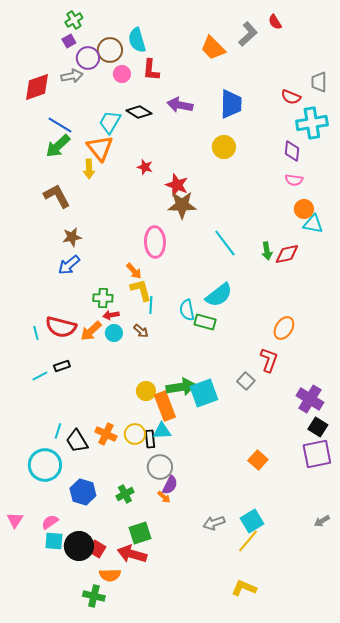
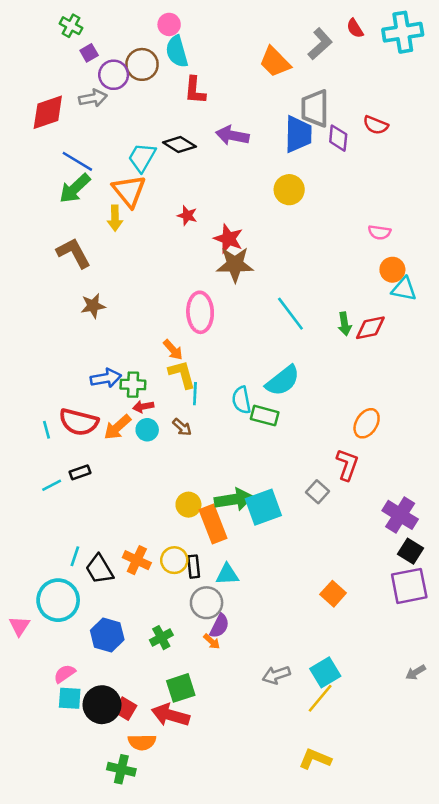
green cross: (74, 20) -> (71, 26), moved, turned -30
pink circle: (122, 74) -> (169, 24), moved
gray trapezoid: (319, 82) -> (315, 108), moved, size x1.4
cyan cross: (312, 123) -> (403, 32), moved
purple diamond: (292, 151) -> (338, 138), moved
blue arrow: (69, 265) -> (106, 378), moved, turned -150
cyan triangle: (162, 431) -> (227, 574), moved
pink triangle: (15, 520) -> (19, 626), moved

